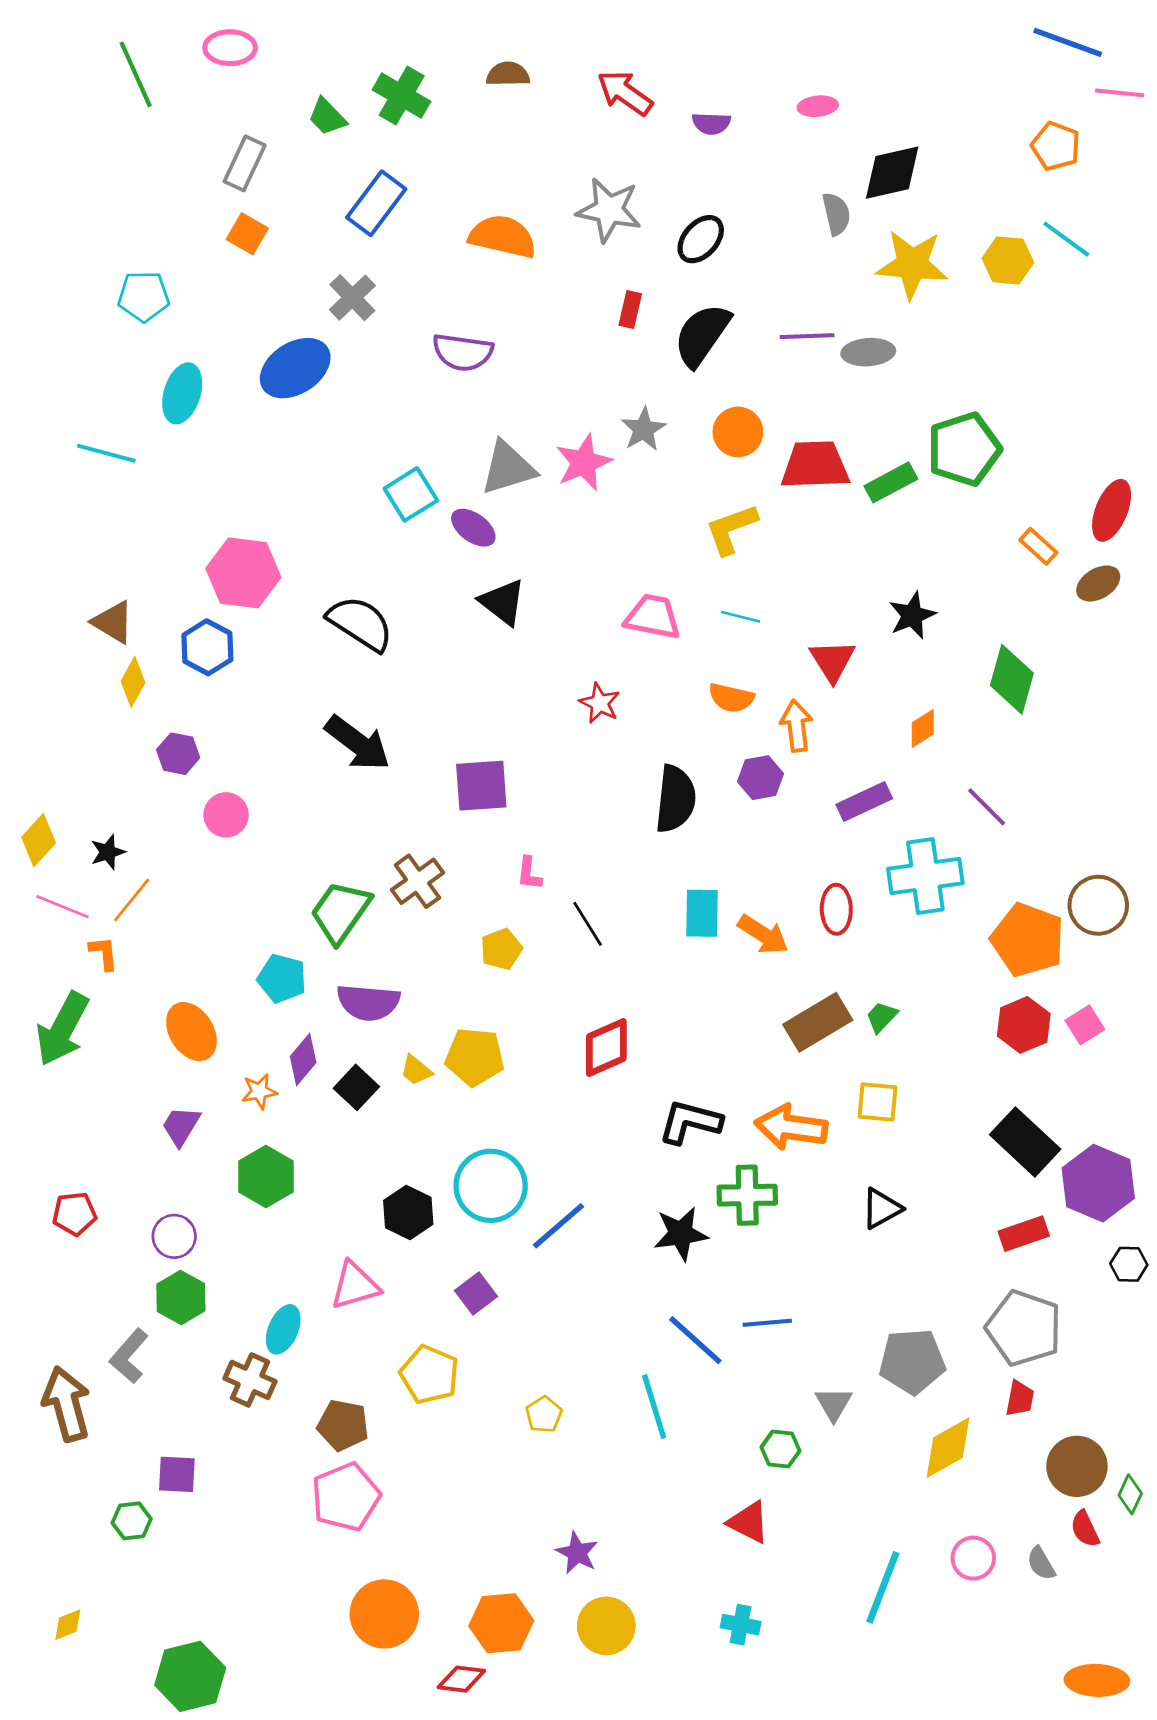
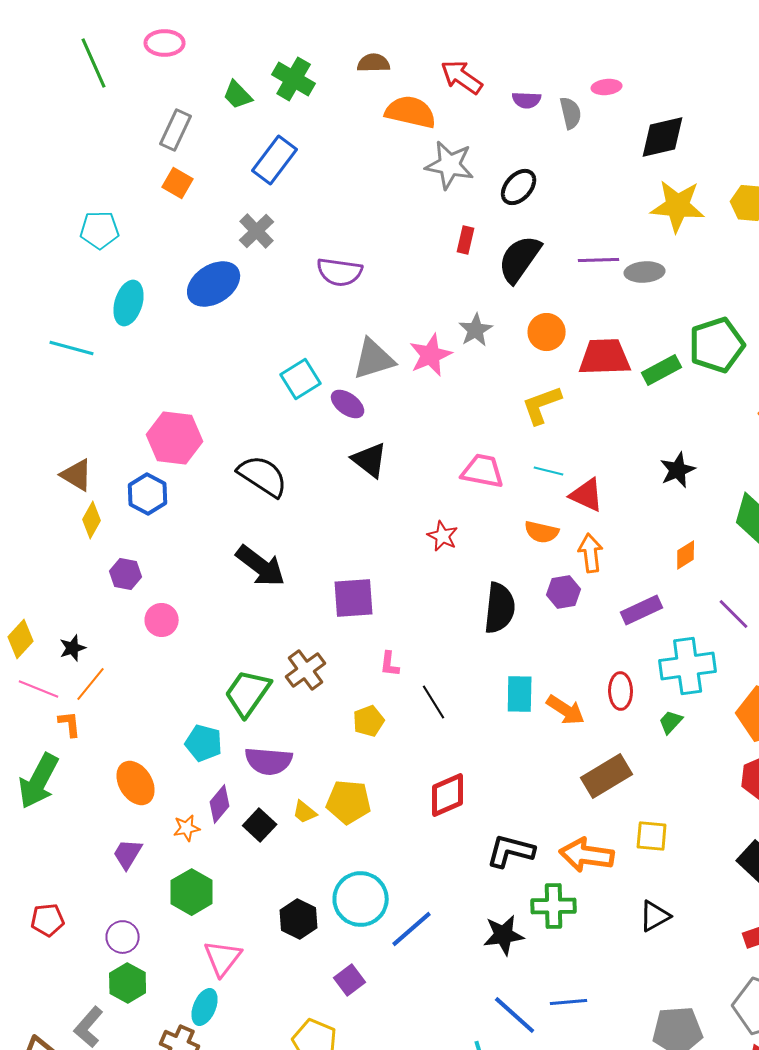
gray semicircle: (836, 214) -> (571, 113), moved
orange semicircle: (503, 236) -> (411, 112), moved
red triangle: (832, 661) -> (587, 495), moved, turned -33
green trapezoid: (882, 1017) -> (671, 722), moved
pink triangle: (355, 1286) -> (223, 958), moved, turned -36

